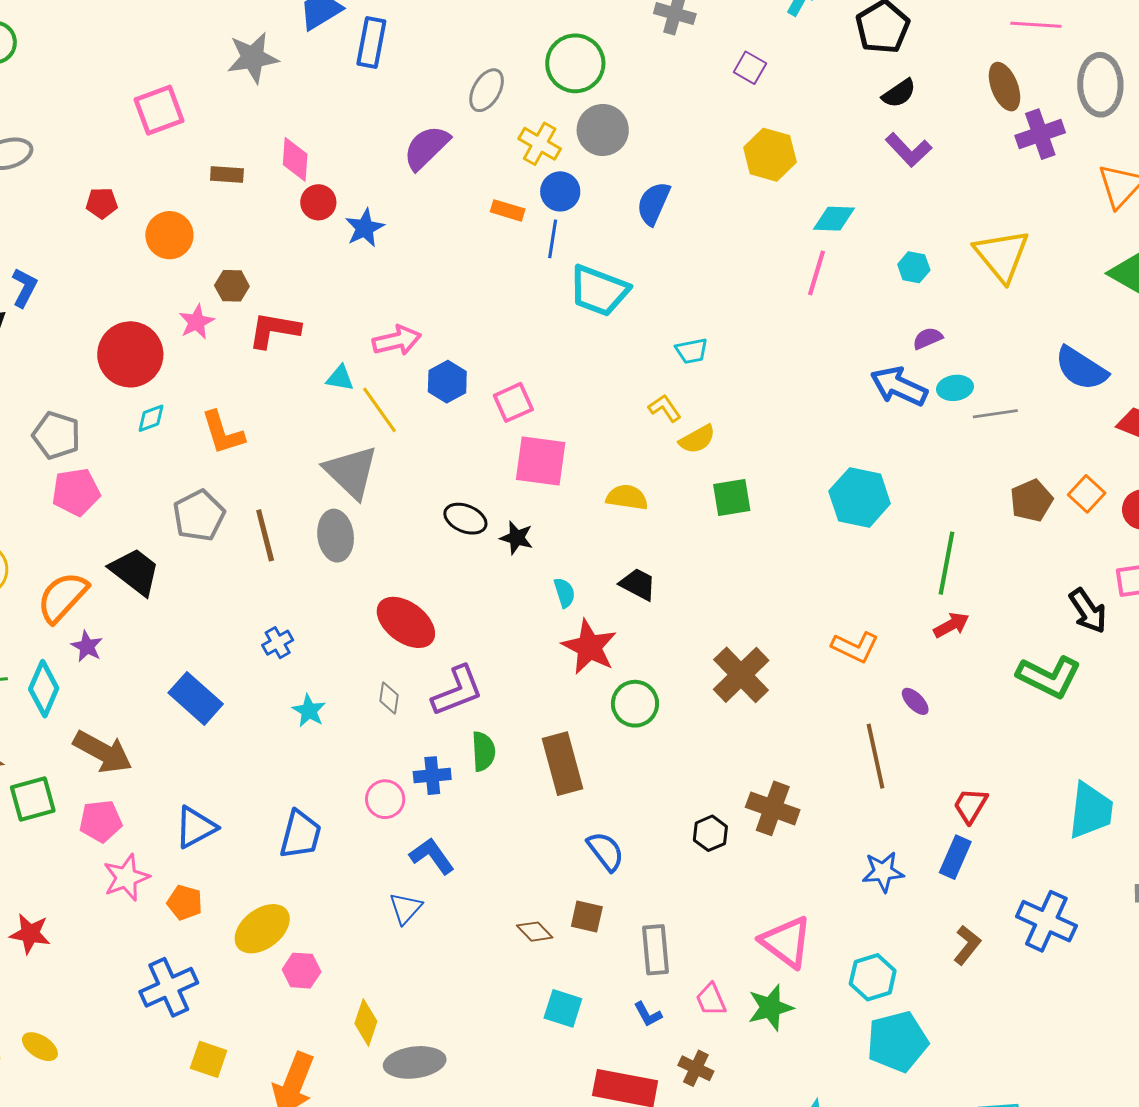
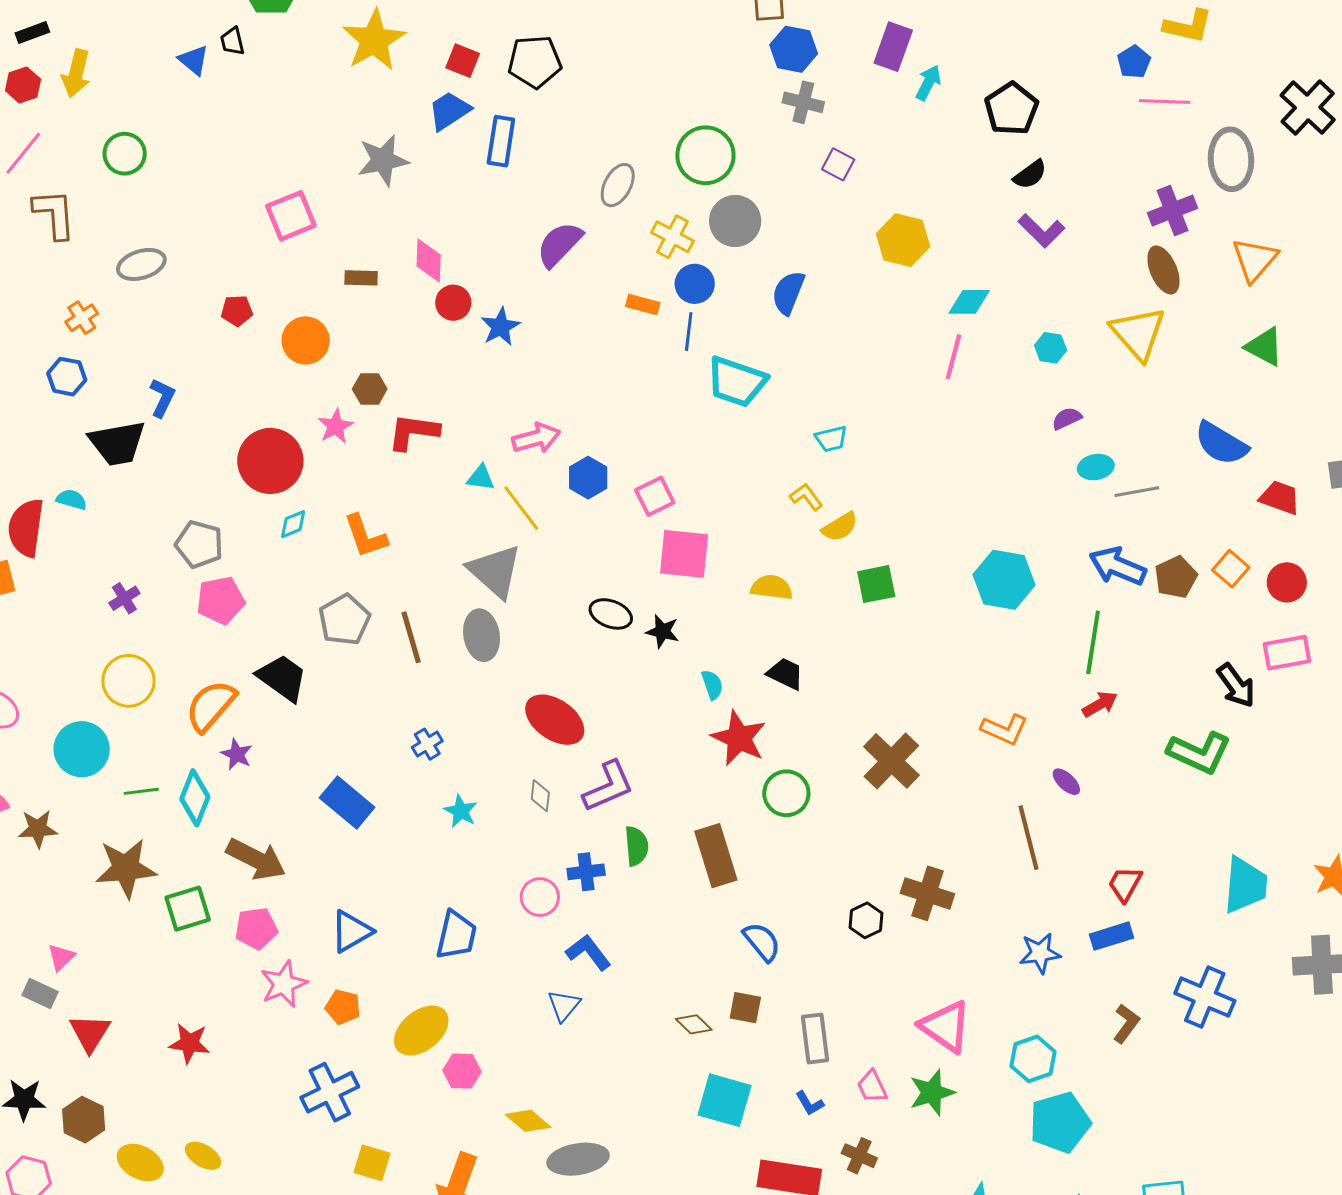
purple square: (750, 68) -> (838, 164), moved
brown ellipse: (1005, 87) -> (1163, 270), moved
blue arrow: (899, 386) -> (1118, 566), moved
blue rectangle: (955, 857) -> (1112, 936), turned 51
cyan square: (563, 1008) -> (724, 1100), size x1.4
yellow diamond: (366, 1022) -> (528, 1121), turned -66

